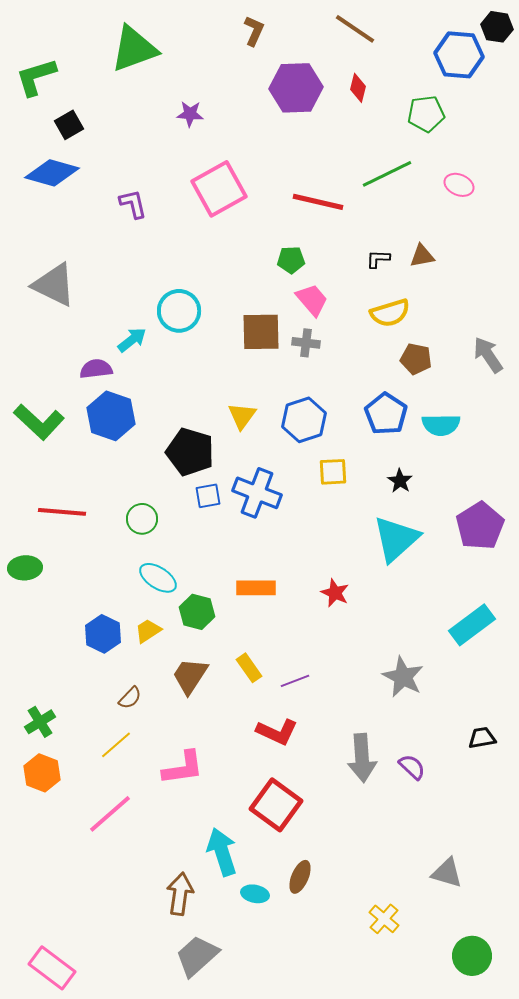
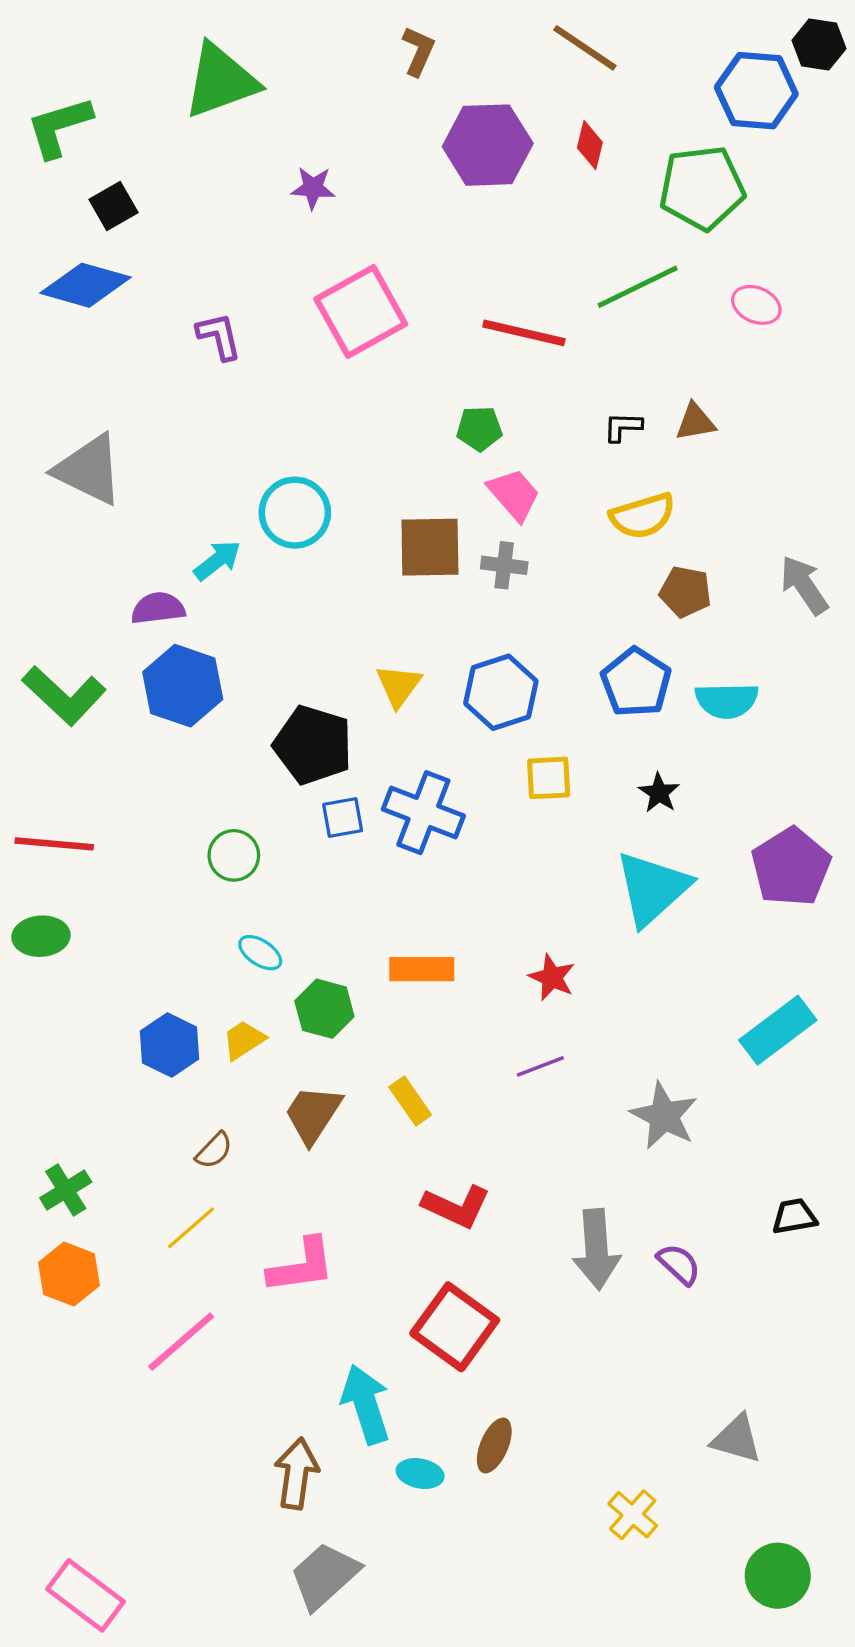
green pentagon: (426, 114) -> (702, 188), size x1.4
red line: (62, 512) -> (54, 844), moved
cyan ellipse: (158, 578) -> (260, 953), size x0.7
purple line: (295, 681) -> (540, 1066), moved

